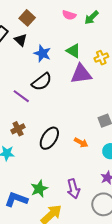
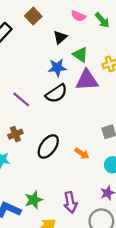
green arrow: (92, 17) -> (102, 20), turned -91
black triangle: (21, 40) -> (60, 37), moved, turned 32
blue star: (42, 53) -> (57, 68), moved, turned -30
black semicircle: (42, 82) -> (56, 93), moved

